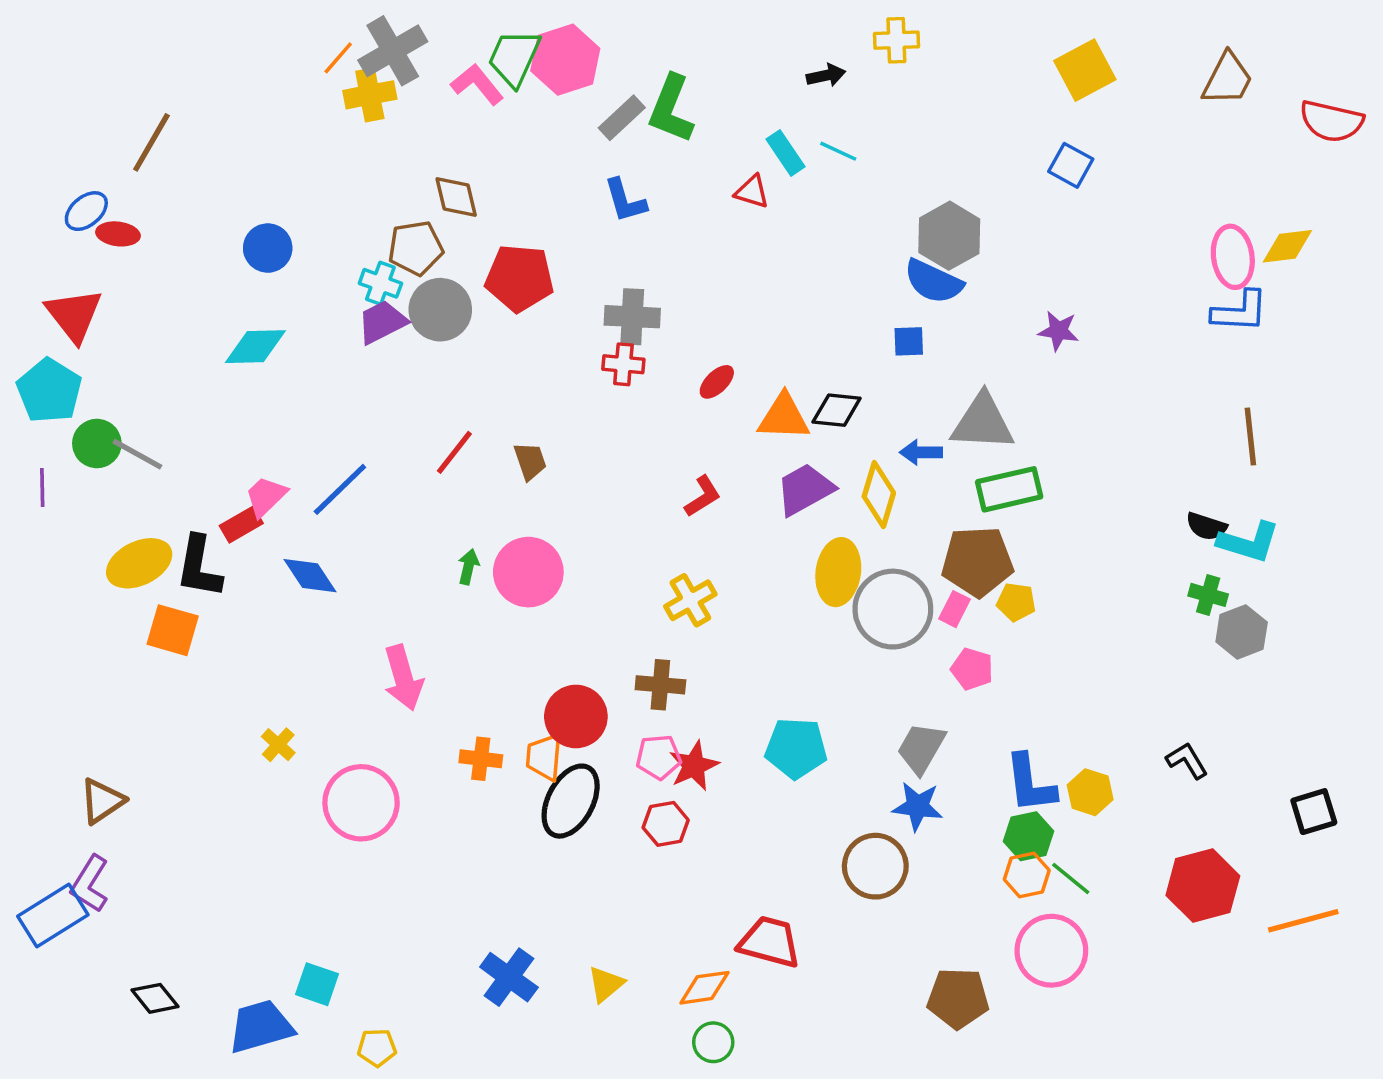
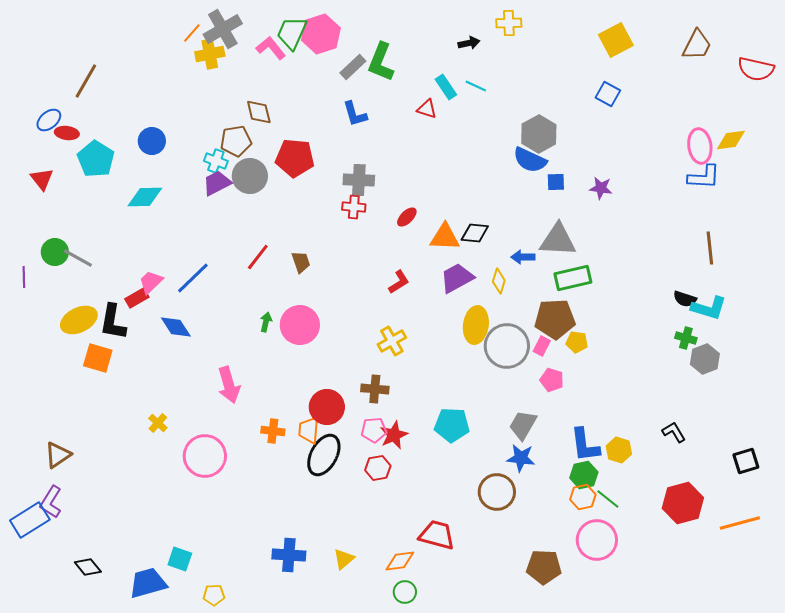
red triangle: (74, 315) -> (42, 179), size x0.7
blue square: (909, 341) -> (556, 182), moved
cyan pentagon: (49, 391) -> (96, 159), moved
yellow diamond: (879, 495) -> (499, 281), size x0.7
blue cross: (509, 977) -> (289, 555), turned -32

